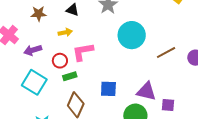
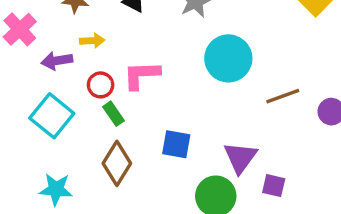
yellow arrow: (65, 32) -> (92, 41), moved
green rectangle: (70, 76) -> (114, 114), turned 64
purple triangle: (146, 91) -> (240, 158), turned 45

